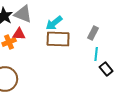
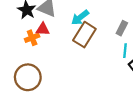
brown rectangle: (58, 39) -> (84, 35), turned -60

